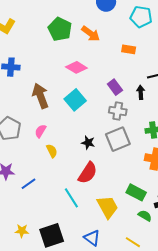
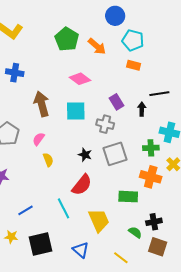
cyan pentagon: (141, 17) -> (133, 40), moved
cyan square: (75, 100) -> (76, 111), turned 35
gray cross: (118, 111) -> (105, 124), moved
blue line: (28, 184) -> (26, 210), moved
green rectangle: (136, 192) -> (128, 197), moved, turned -30

